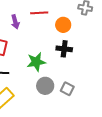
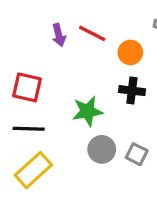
red line: (39, 13) -> (92, 33), turned 30
purple arrow: (15, 22) -> (59, 35), moved

